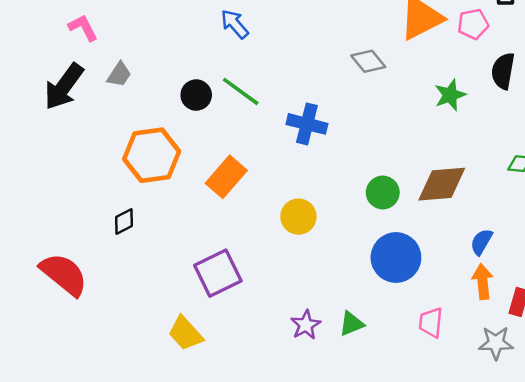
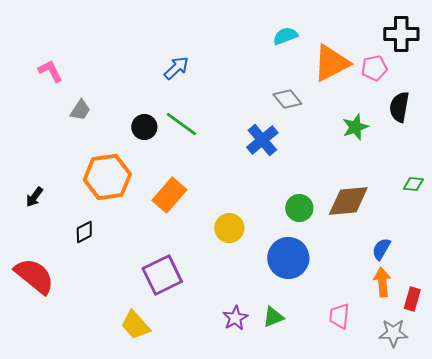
blue arrow: (235, 24) -> (176, 68), turned 88
black arrow: (64, 87) -> (34, 197), moved, size x0.5
blue cross: (307, 124) -> (262, 140), moved, turned 36
blue circle: (396, 257) -> (288, 258), moved

